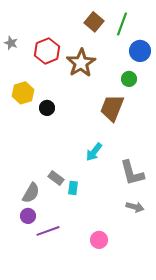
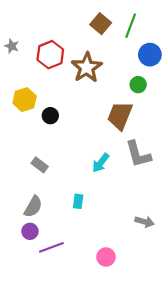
gray L-shape: (132, 173) -> (138, 154), moved
gray rectangle: (56, 178) -> (40, 165), moved

